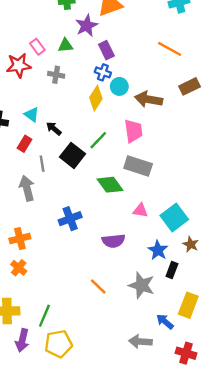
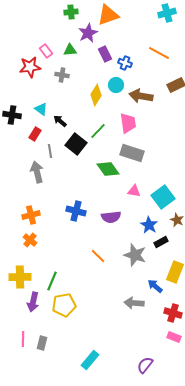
blue cross: (103, 72) -> (125, 63), moved
blue cross: (70, 219) -> (76, 211), moved, turned 36
black rectangle: (172, 270) -> (161, 242), turned 40

